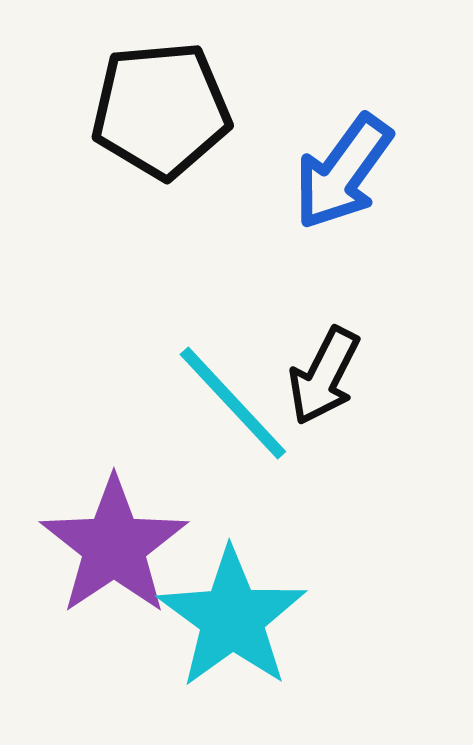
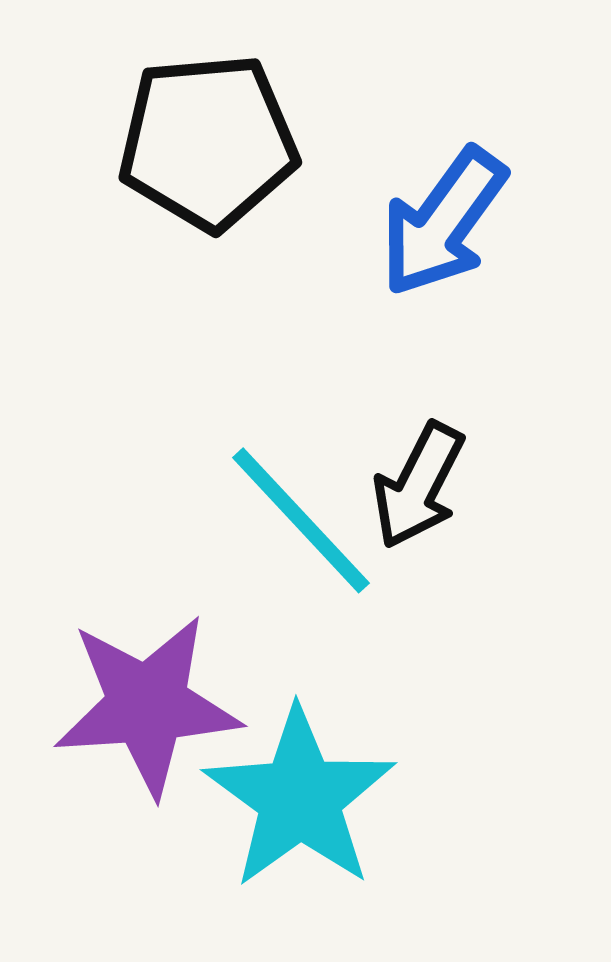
purple star: (114, 546) -> (147, 705), turned 30

